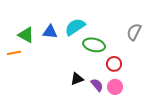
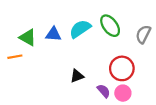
green ellipse: (94, 45) -> (110, 26), moved, turned 40
red circle: (114, 64) -> (122, 68), size x1.5
black triangle: (77, 79) -> (77, 76), moved

